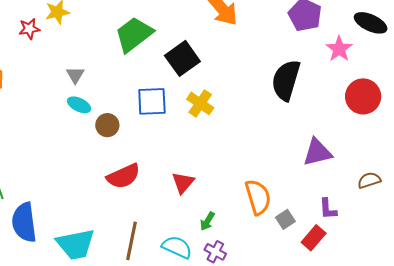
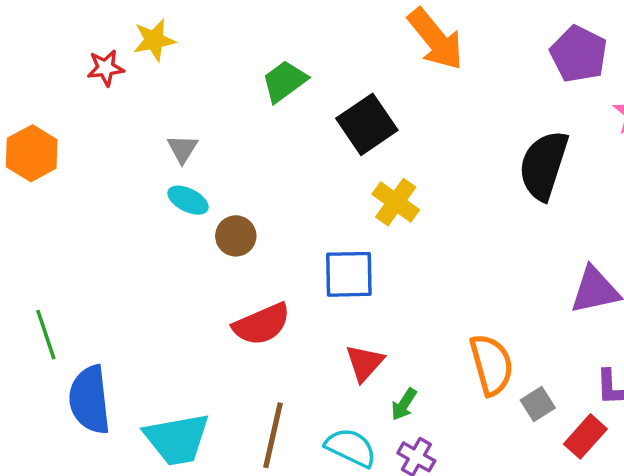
green trapezoid: (134, 34) -> (284, 81), size x0.7
blue square: (152, 101) -> (349, 274), moved
red triangle: (183, 183) -> (364, 363), moved

